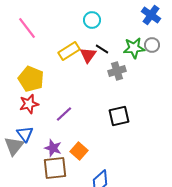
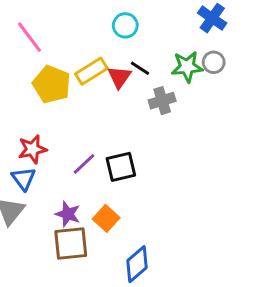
yellow pentagon: (31, 79) -> (52, 84), moved
black square: (119, 116) -> (121, 167), moved
blue triangle: (25, 134) -> (24, 179), moved

